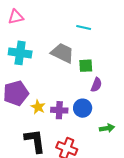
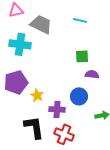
gray trapezoid: (62, 53) -> (41, 24), moved
purple semicircle: (96, 85) -> (92, 74), turned -104
purple cross: (59, 110) -> (57, 109), moved

